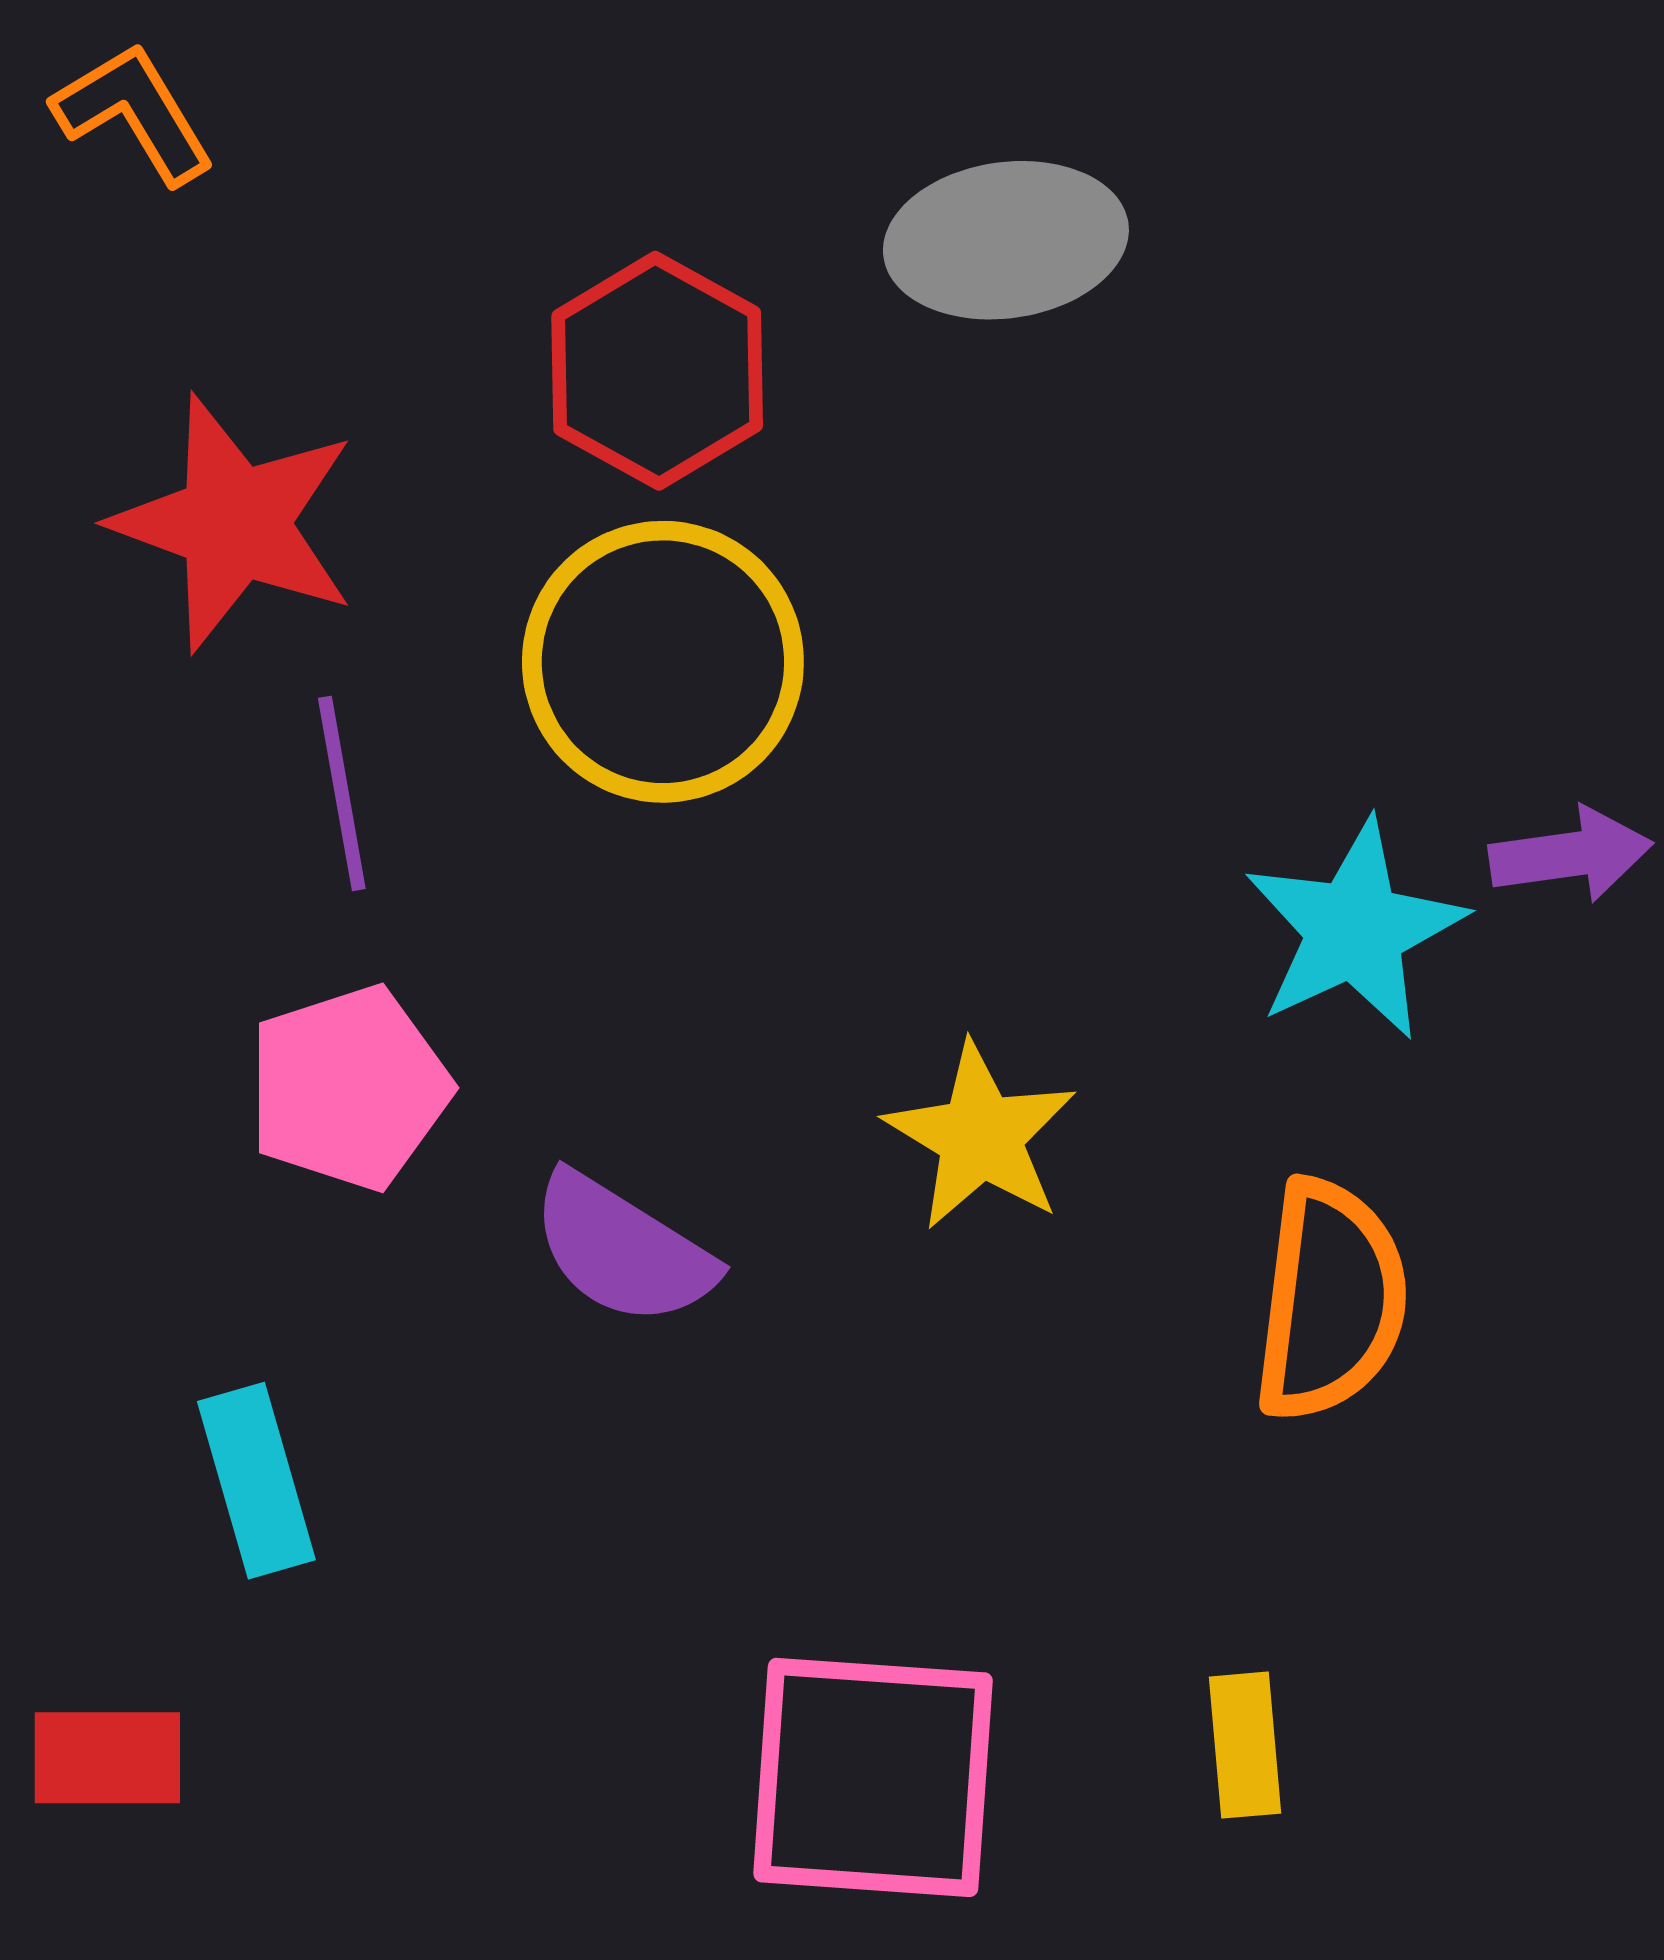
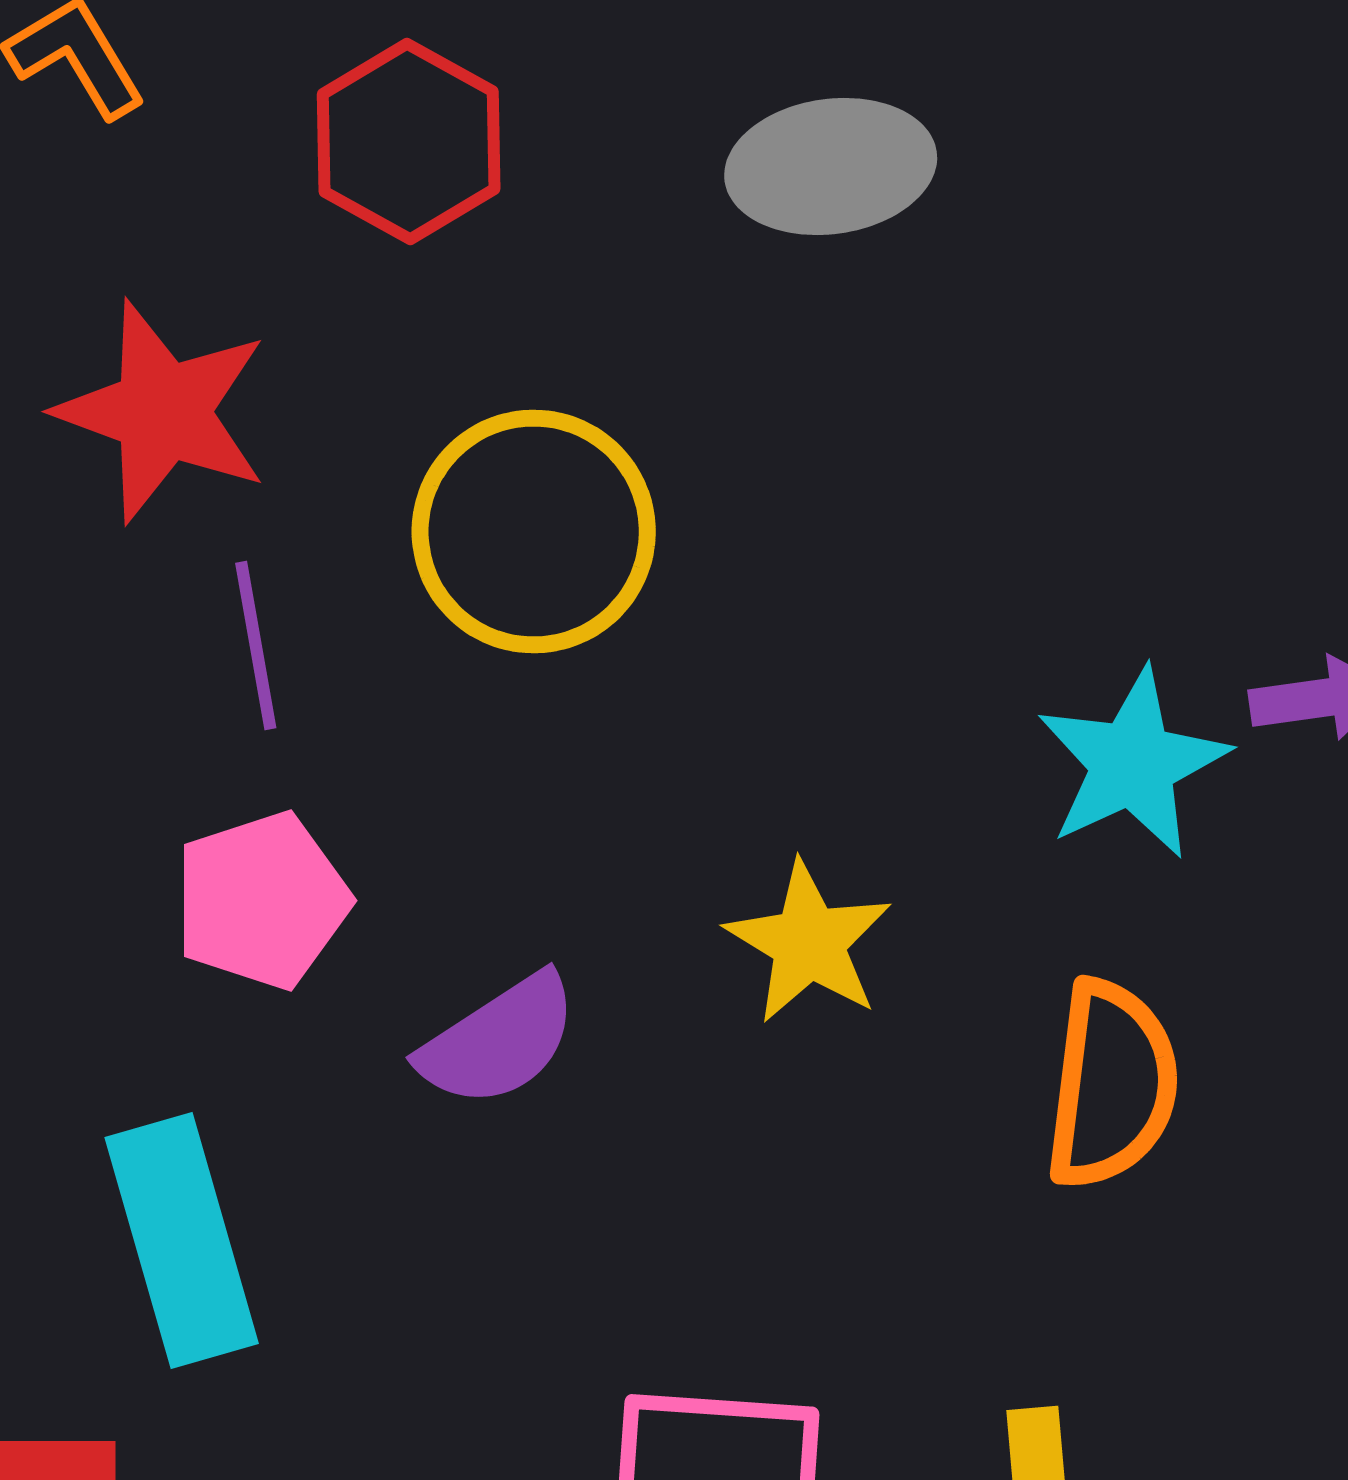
red hexagon: (657, 371) -> (409, 142), moved
purple semicircle: (622, 1250) -> (499, 1040), turned -65
cyan rectangle: (256, 1481) -> (182, 1240), size x1.5

